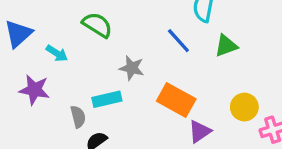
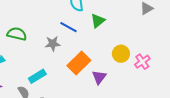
gray star: (132, 68) -> (53, 44), moved
orange rectangle: (176, 100) -> (79, 63), turned -55

